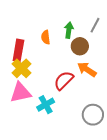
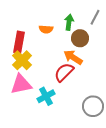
orange semicircle: (46, 37) -> (46, 29), turned -80
orange arrow: (87, 69) -> (73, 57), moved

